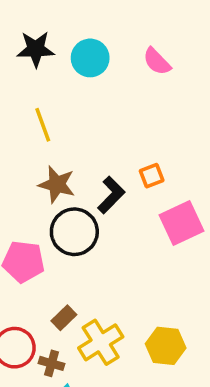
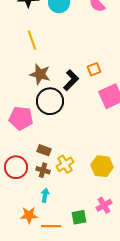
brown rectangle: (64, 318) -> (44, 150), turned 64
yellow cross: (101, 342) -> (65, 164), size x0.7
brown cross: (52, 363) -> (43, 170), moved

